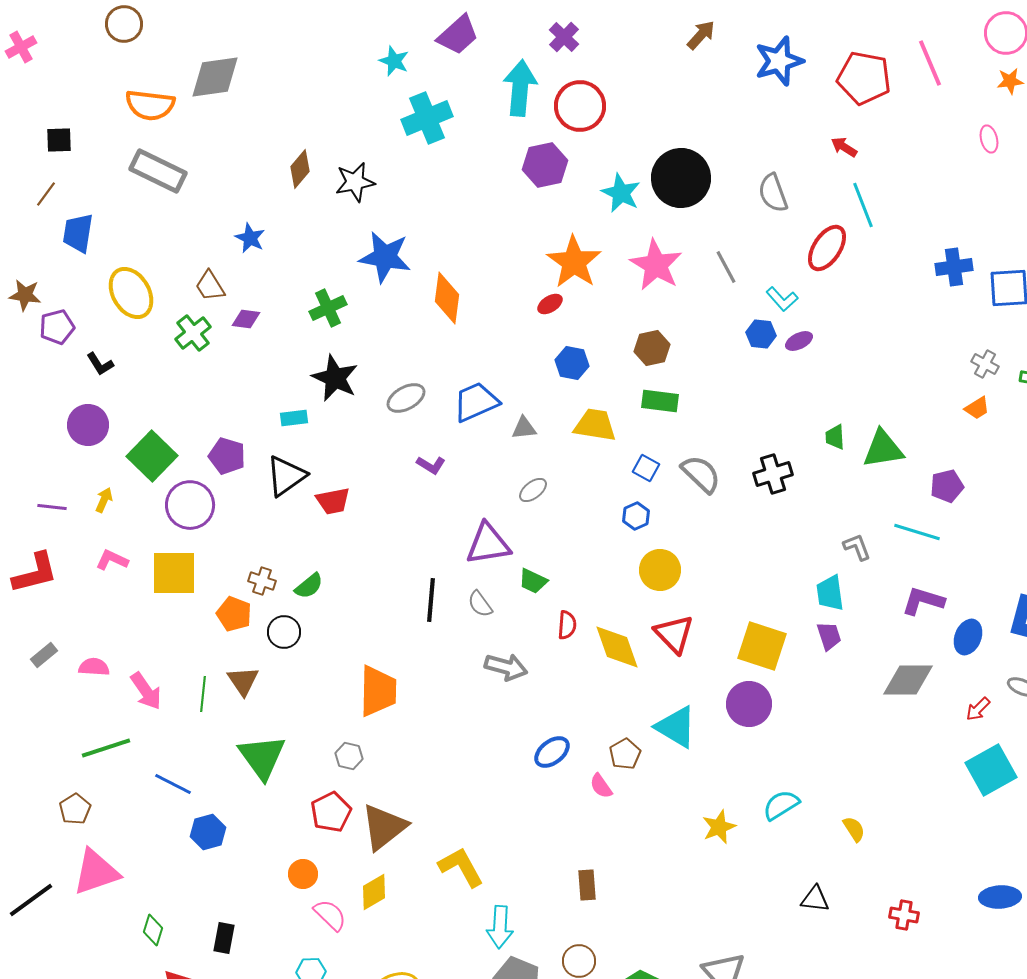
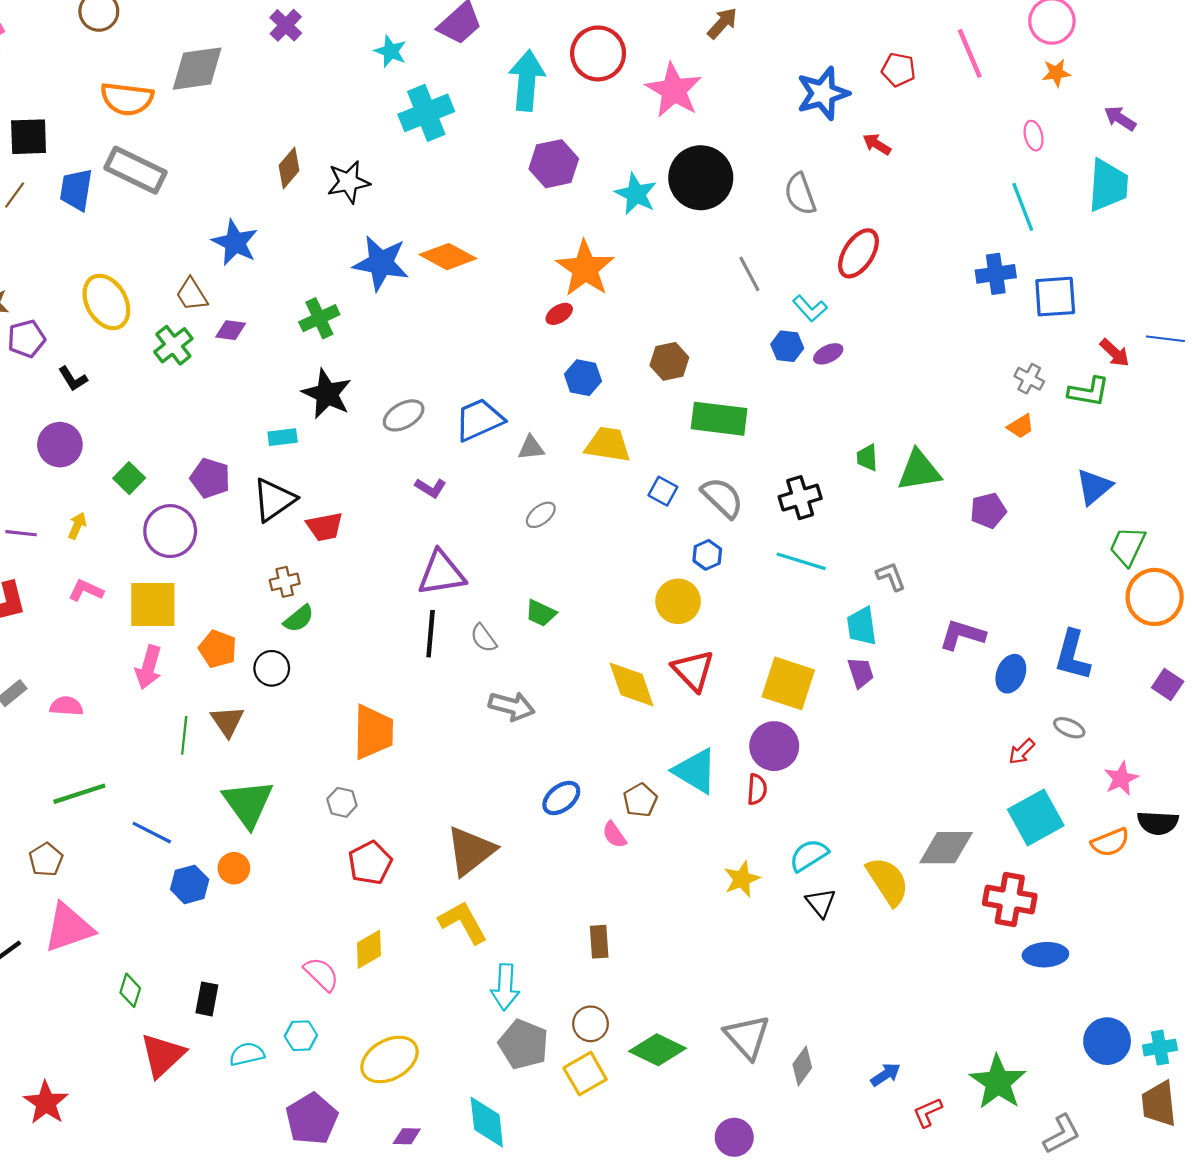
purple cross: (564, 37) -> (286, 25), moved
blue star: (779, 61) -> (823, 93), moved
red pentagon: (864, 78) -> (898, 70), size x0.6
red circle: (580, 106) -> (598, 53), moved
black square: (59, 140) -> (29, 137), size x1.4
cyan line: (863, 205) -> (1023, 207), moved
blue trapezoid: (78, 233) -> (76, 190), moved
blue star: (250, 238) -> (235, 243), size x1.4
pink star: (656, 265) -> (674, 90), moved
orange diamond: (447, 298) -> (448, 257), moved, turned -69
green rectangle: (660, 401) -> (719, 419), moved, size x1.4
green square: (152, 456) -> (129, 478), size x0.6
blue hexagon: (636, 516) -> (707, 555), moved
cyan line: (917, 532) -> (801, 561), moved
purple triangle: (488, 544) -> (441, 573), moved
brown cross: (262, 581) -> (285, 582), moved, turned -32
red semicircle: (567, 625) -> (757, 789), moved
gray diamond: (908, 680) -> (946, 848), moved
pink arrow: (146, 691) -> (149, 667), moved, turned 51
red pentagon: (331, 812) -> (370, 863), moved
brown triangle: (384, 827) -> (471, 851), moved
yellow semicircle: (854, 829) -> (888, 881), size x1.8
orange circle: (303, 874) -> (234, 868), moved
black triangle: (815, 899) -> (821, 903), moved, turned 44
red cross: (904, 915) -> (1010, 900), moved, size x1.6

